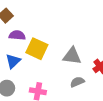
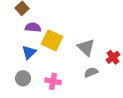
gray triangle: (72, 56) -> (86, 47), turned 36

